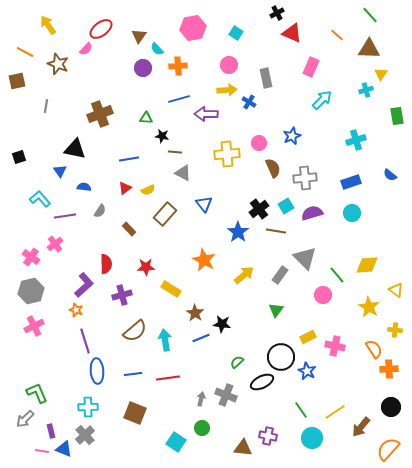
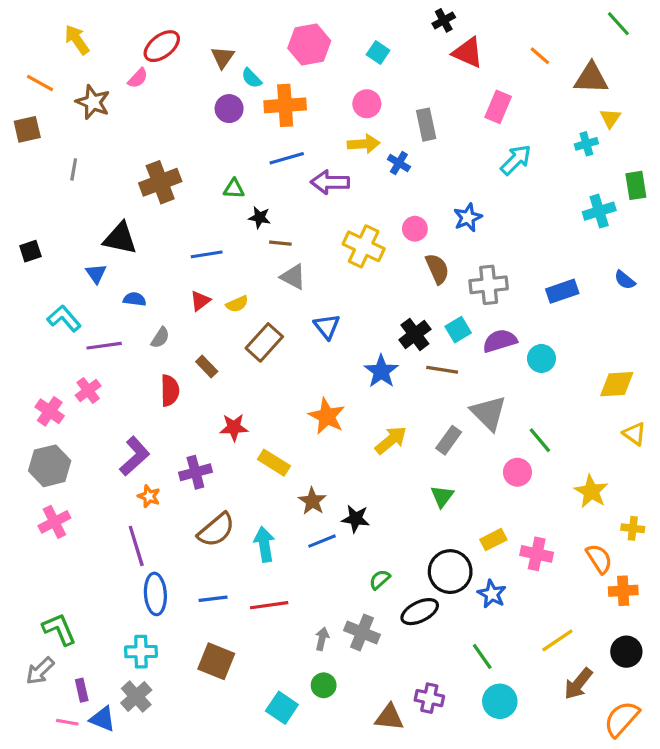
green line: (370, 15) -> (618, 24), moved
orange cross: (178, 66) -> (285, 105), size x1.4
cyan cross: (356, 140) -> (599, 211), moved
yellow cross: (227, 154) -> (364, 246), turned 30
cyan circle: (352, 213) -> (541, 358), moved
red semicircle: (106, 264) -> (170, 391), moved
yellow diamond: (367, 265) -> (617, 384), moved
yellow triangle: (396, 290) -> (634, 434), moved
orange star: (76, 310) -> (149, 496), moved
yellow line: (335, 412) -> (557, 640), moved

